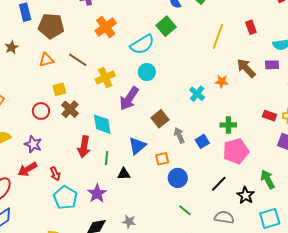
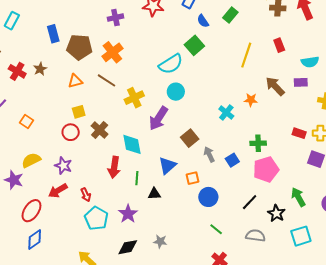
orange cross: (106, 27) -> (112, 52), moved
yellow square: (59, 89) -> (79, 112), moved

